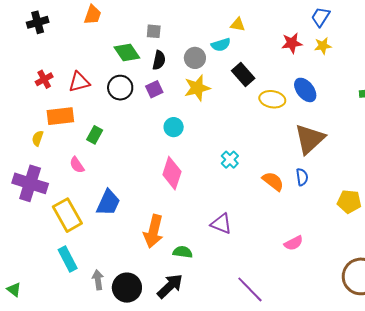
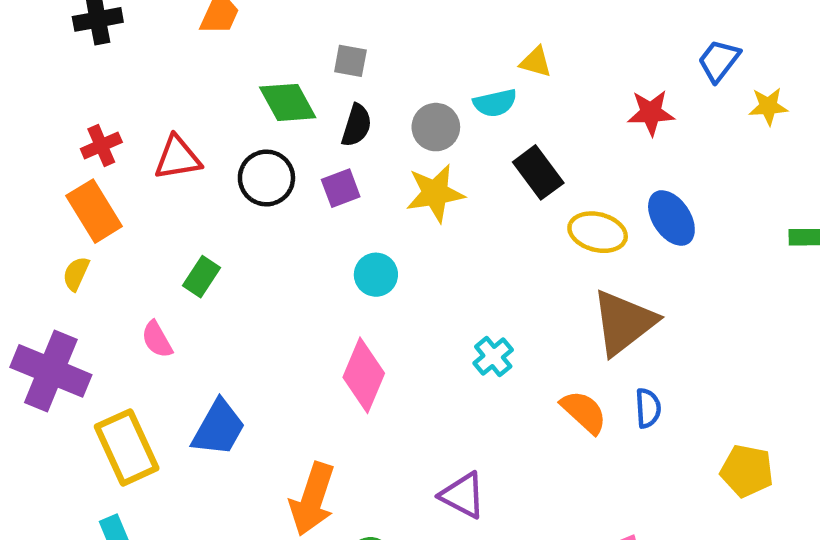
yellow star: (323, 46) -> (768, 106), moved
orange rectangle: (60, 116) -> (94, 211), moved, turned 60
brown triangle: (310, 139) -> (624, 322), moved

